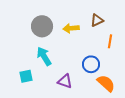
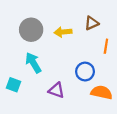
cyan square: (26, 76) -> (13, 85), turned 32
orange semicircle: (106, 83) -> (102, 92), turned -30

